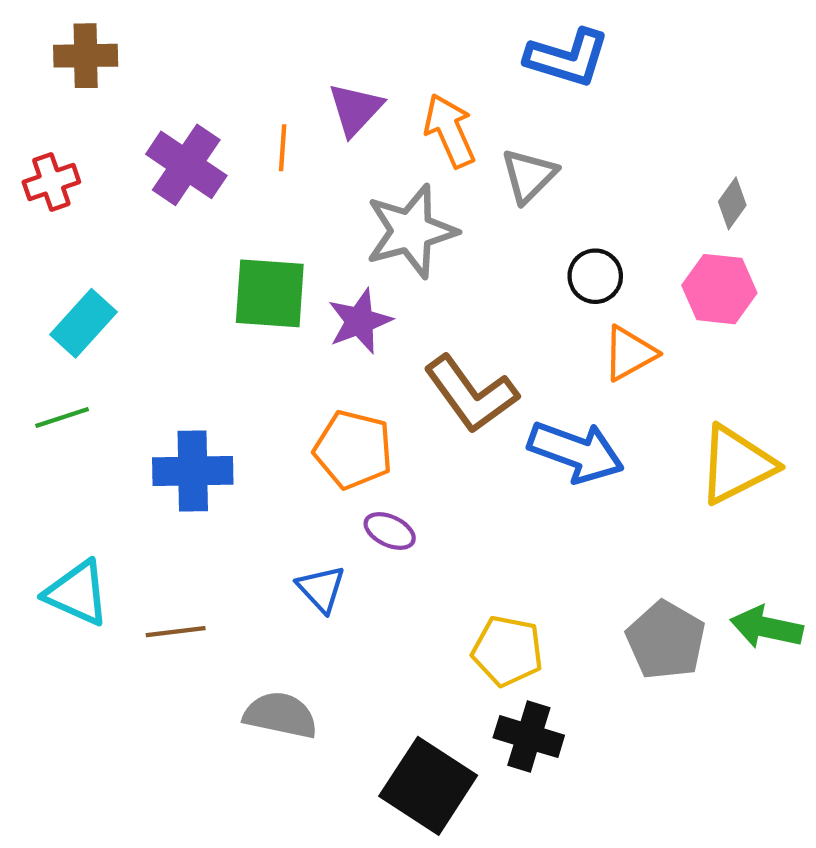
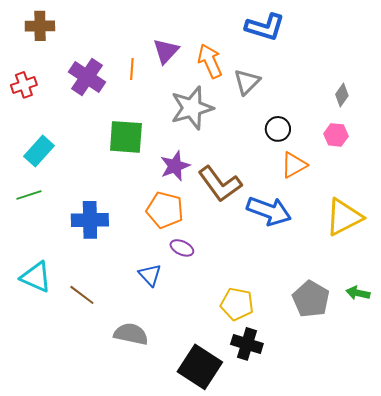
pink hexagon: (719, 289) -> (336, 135), size x0.7
purple star: (360, 321) -> (175, 166), moved
green arrow: (767, 627) -> (358, 293), size x0.7
brown line: (176, 632) -> (82, 295), turned 44

